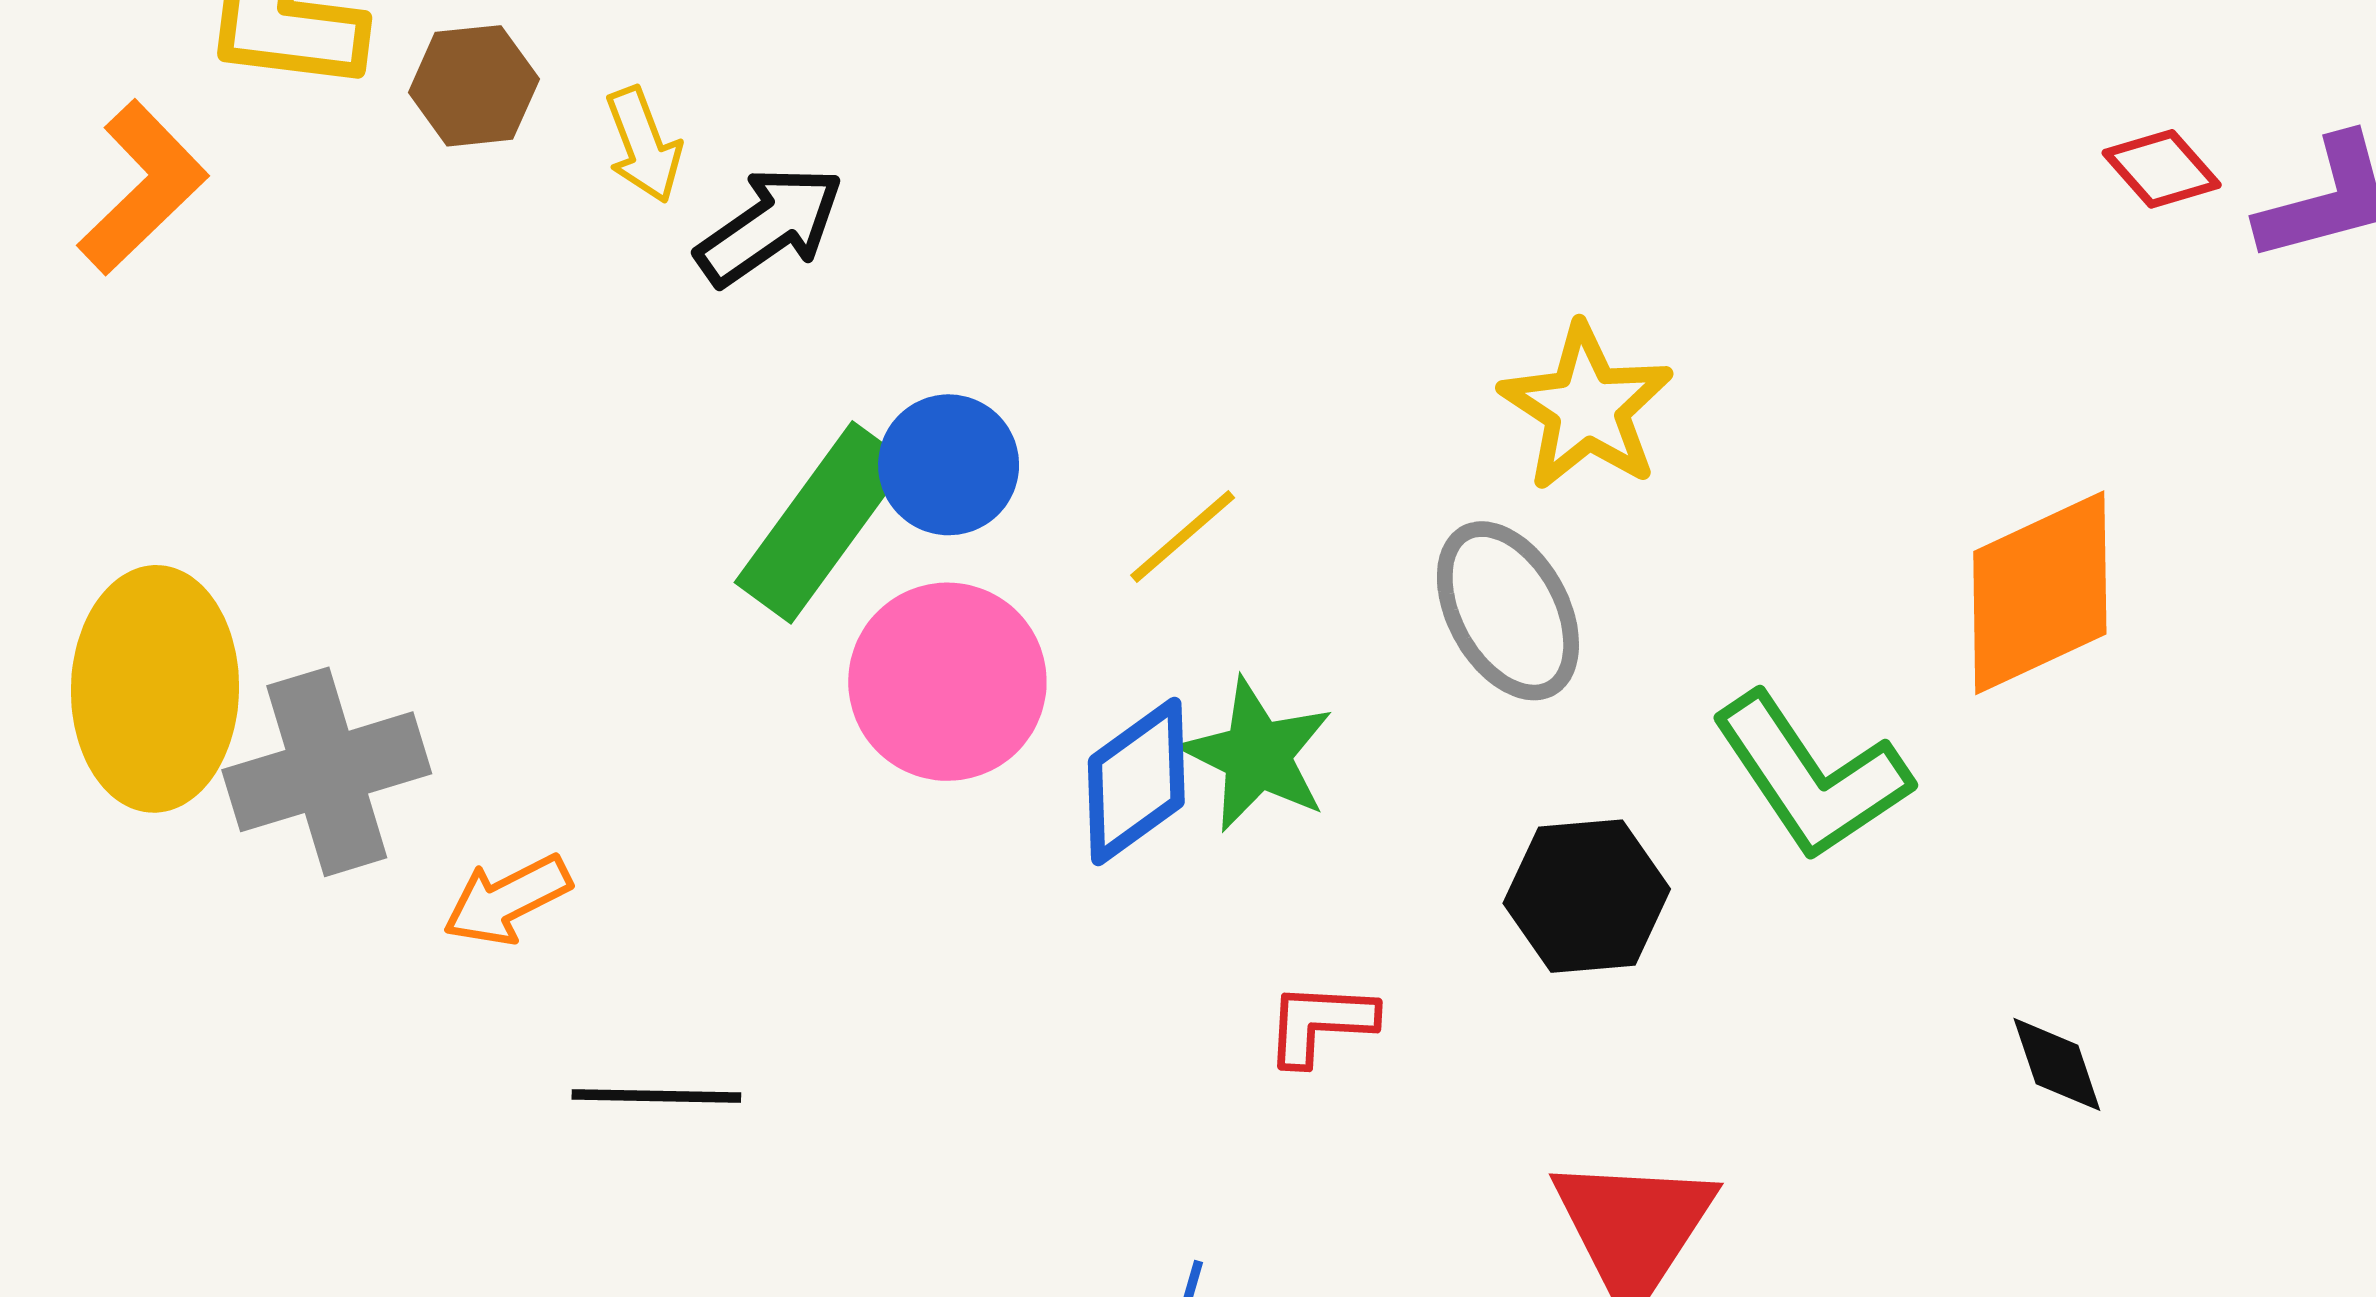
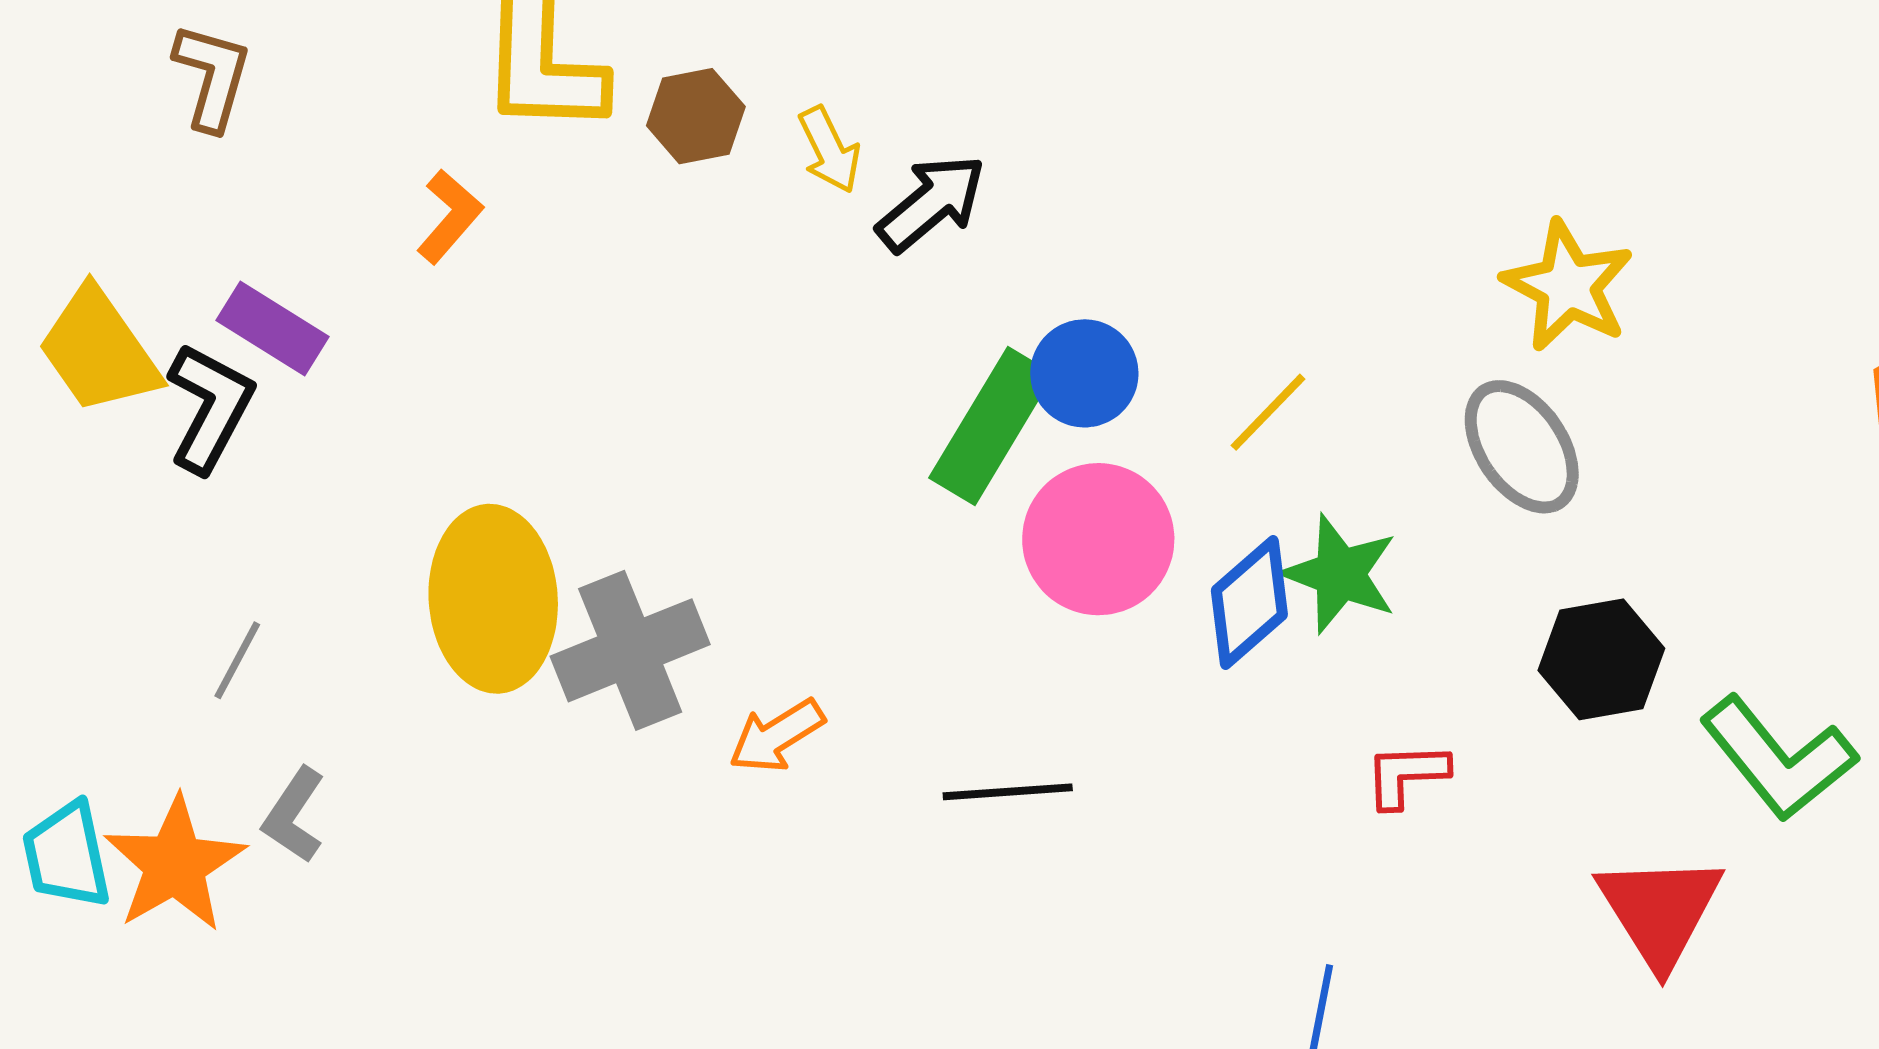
orange L-shape: (143, 188) -> (450, 216), size x0.7
green L-shape: (1811, 776) -> (1778, 758), moved
black line: (656, 1096) -> (1008, 792), moved

